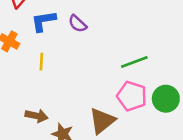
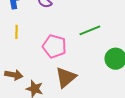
pink pentagon: (132, 96) -> (54, 46), moved

